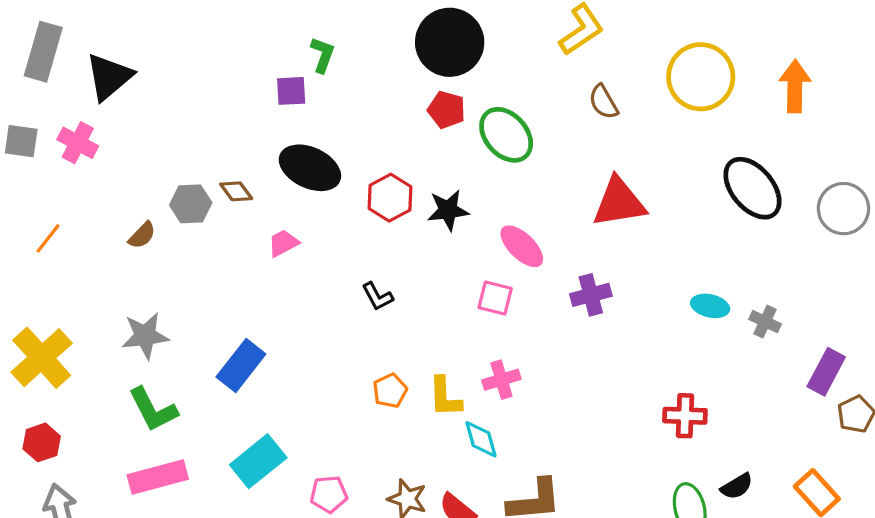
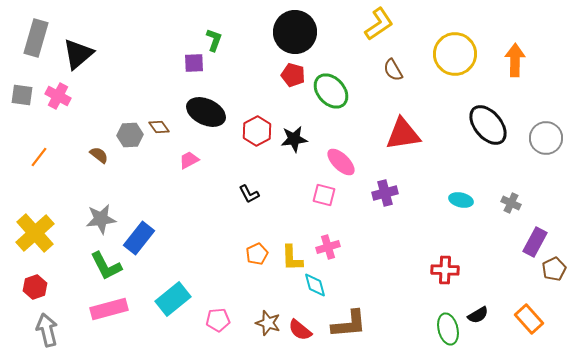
brown semicircle: (142, 235) -> (99, 155), turned -96
gray cross: (765, 322) -> (511, 203), moved
blue rectangle: (241, 366) -> (139, 238), moved

